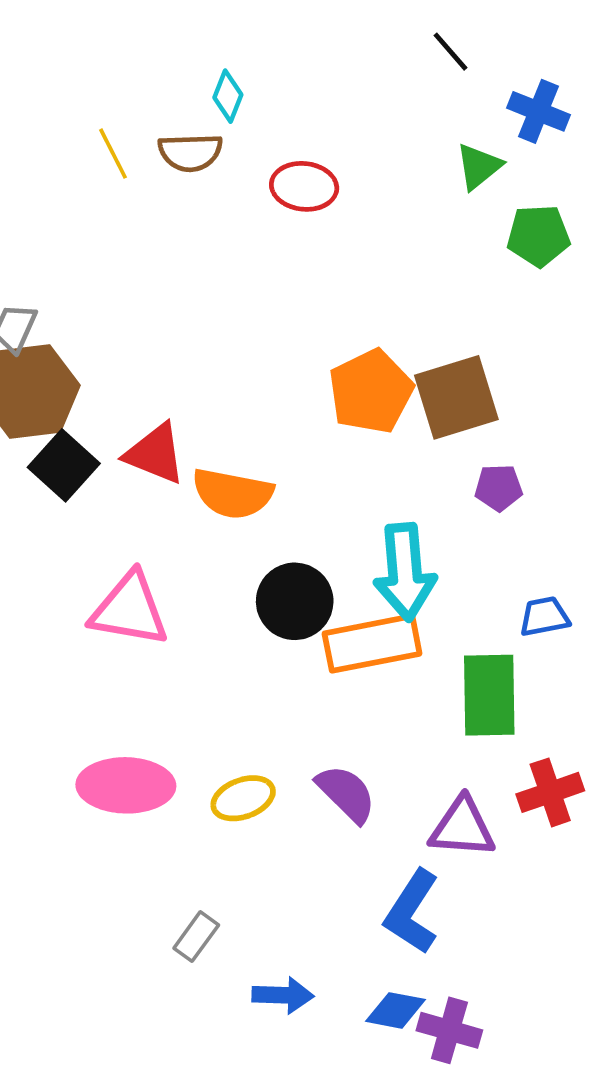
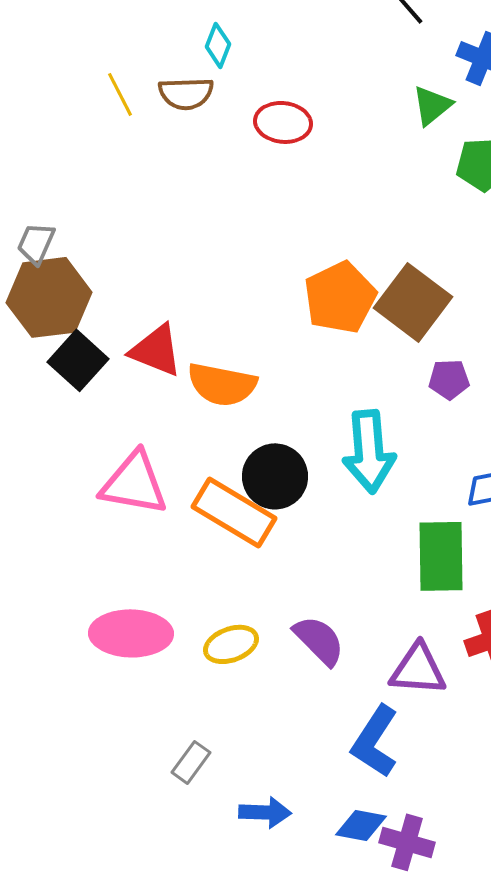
brown square: (456, 397) -> (413, 302), turned -36
orange rectangle: (372, 644) -> (234, 512), moved, turned 42

